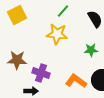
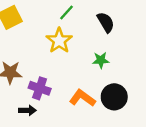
yellow star: (57, 34) -> (59, 41), turned 30

